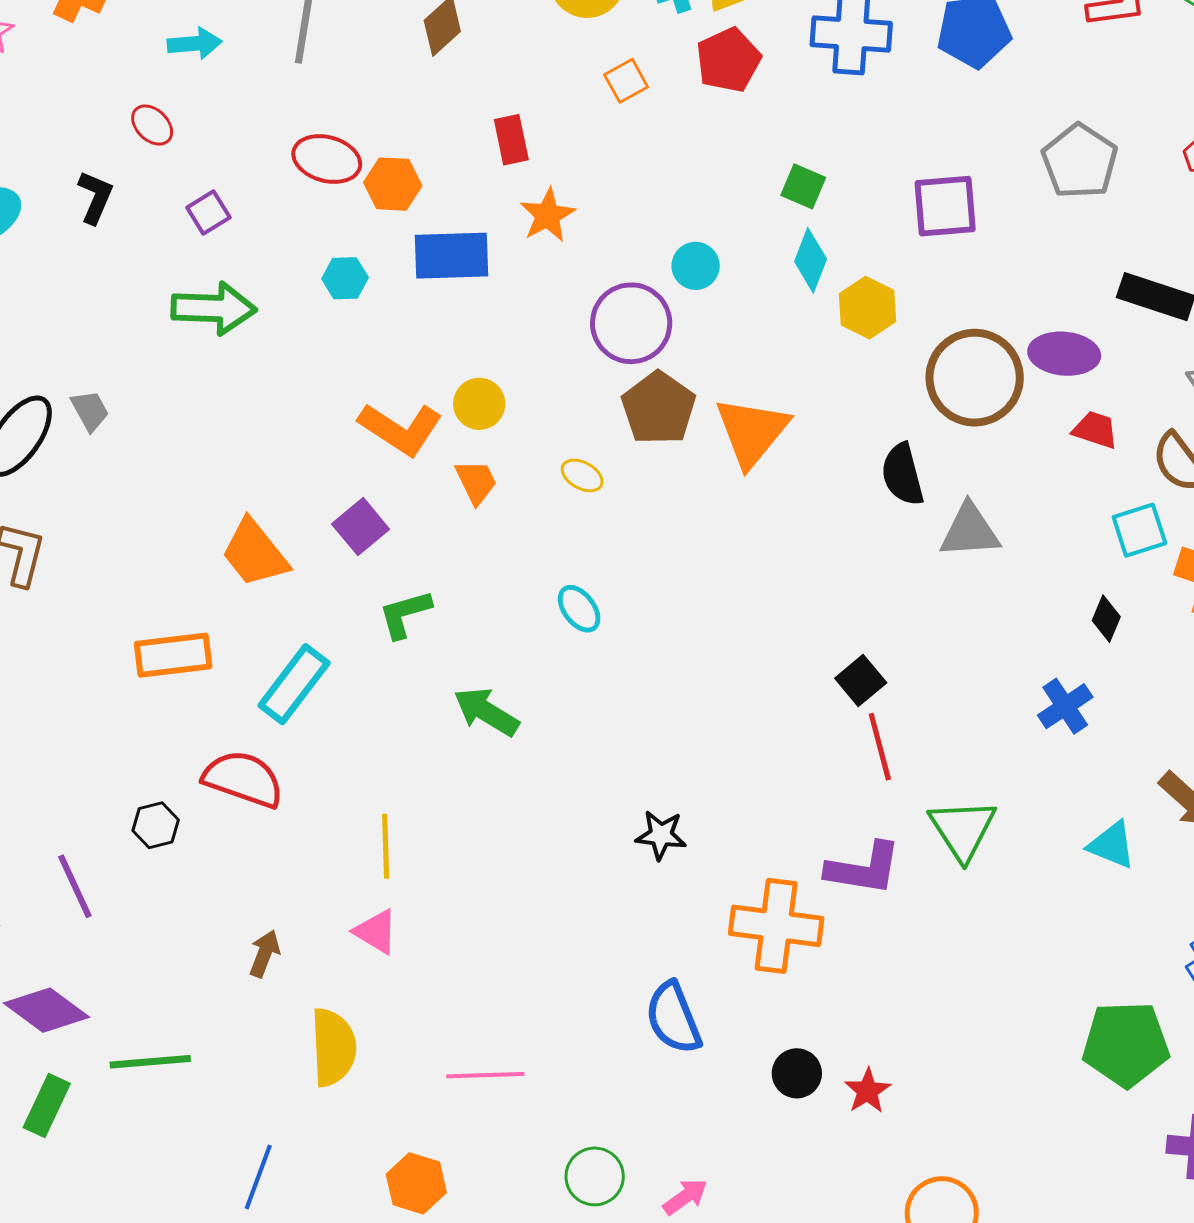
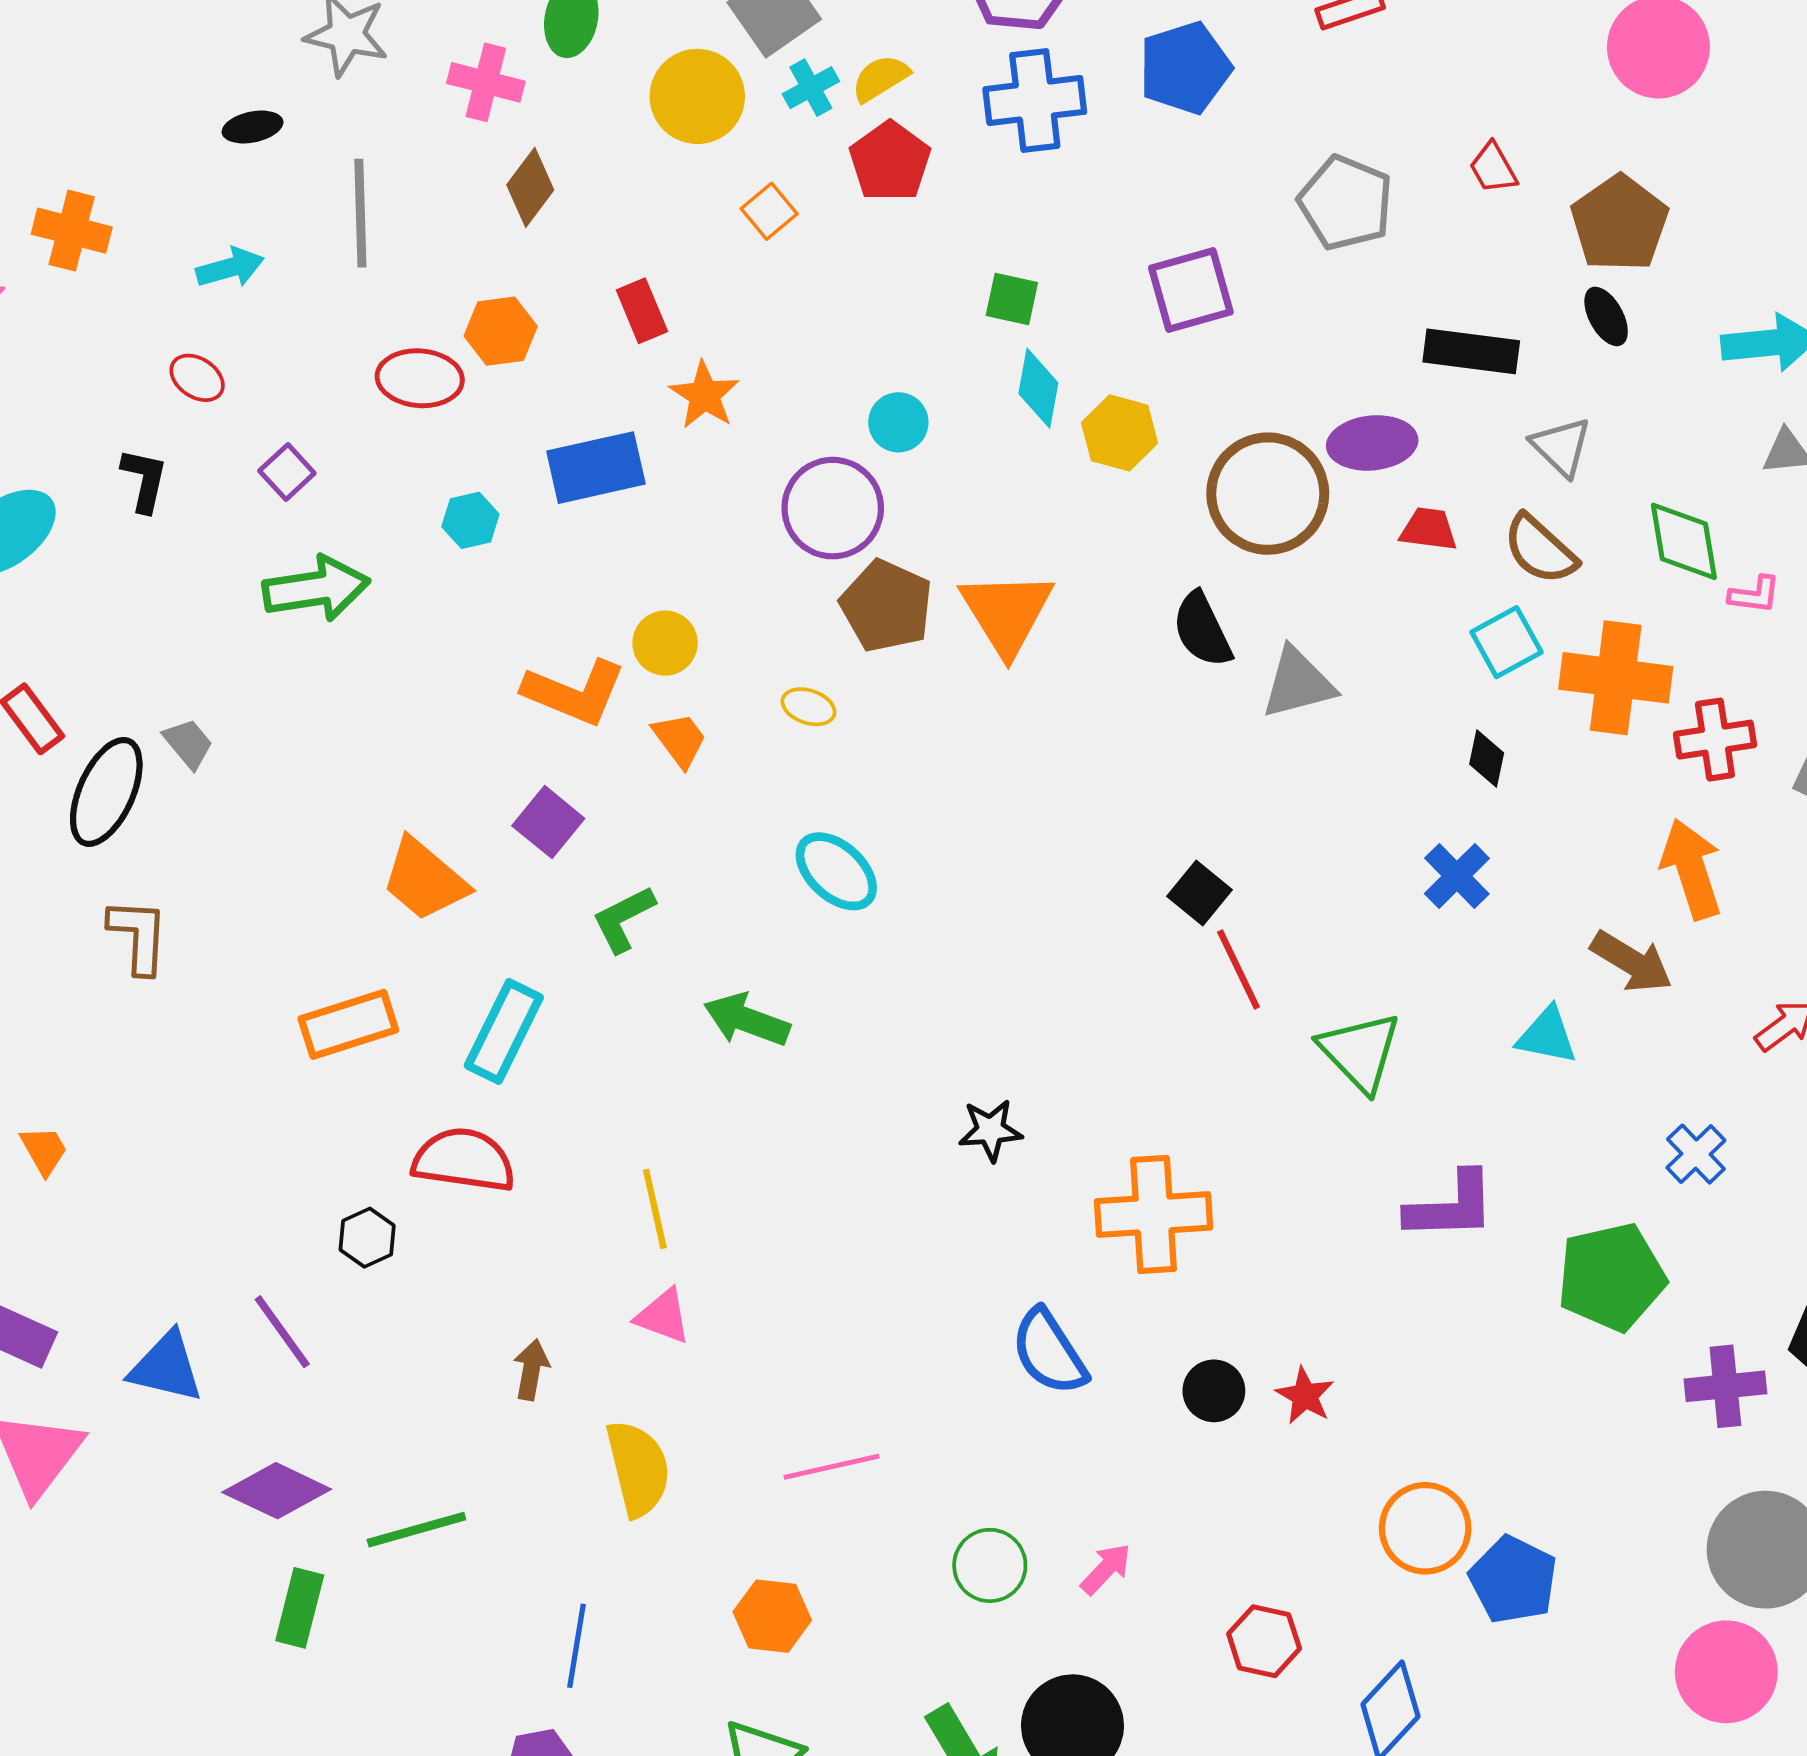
orange hexagon: (393, 184) -> (501, 331), moved
cyan ellipse: (579, 609) -> (836, 871), size x1.4
purple L-shape: (864, 869) -> (1451, 1206), moved

